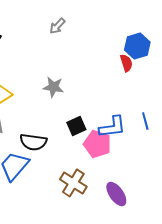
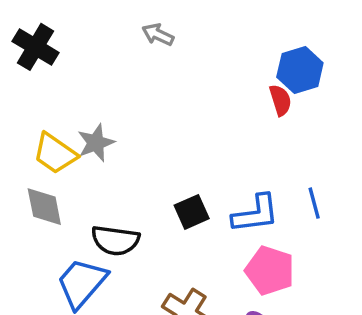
gray arrow: (57, 26) -> (158, 35), turned 72
gray star: (53, 87) -> (96, 143), moved, turned -30
pink pentagon: (97, 144) -> (270, 271), moved

